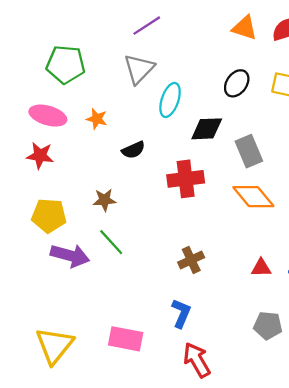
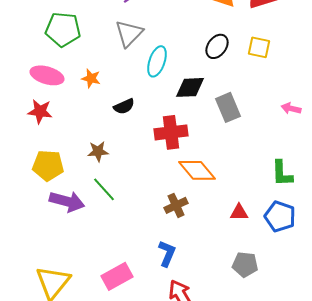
orange diamond: (253, 197) -> (197, 170), moved
pink rectangle: (126, 339) -> (117, 276), turned -40

